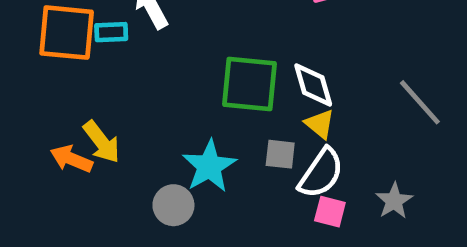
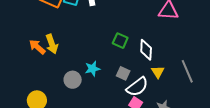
green square: (249, 84) -> (120, 41), size x0.6
yellow triangle: (320, 124) -> (158, 72), moved
cyan star: (209, 166) -> (92, 69), size x0.7

